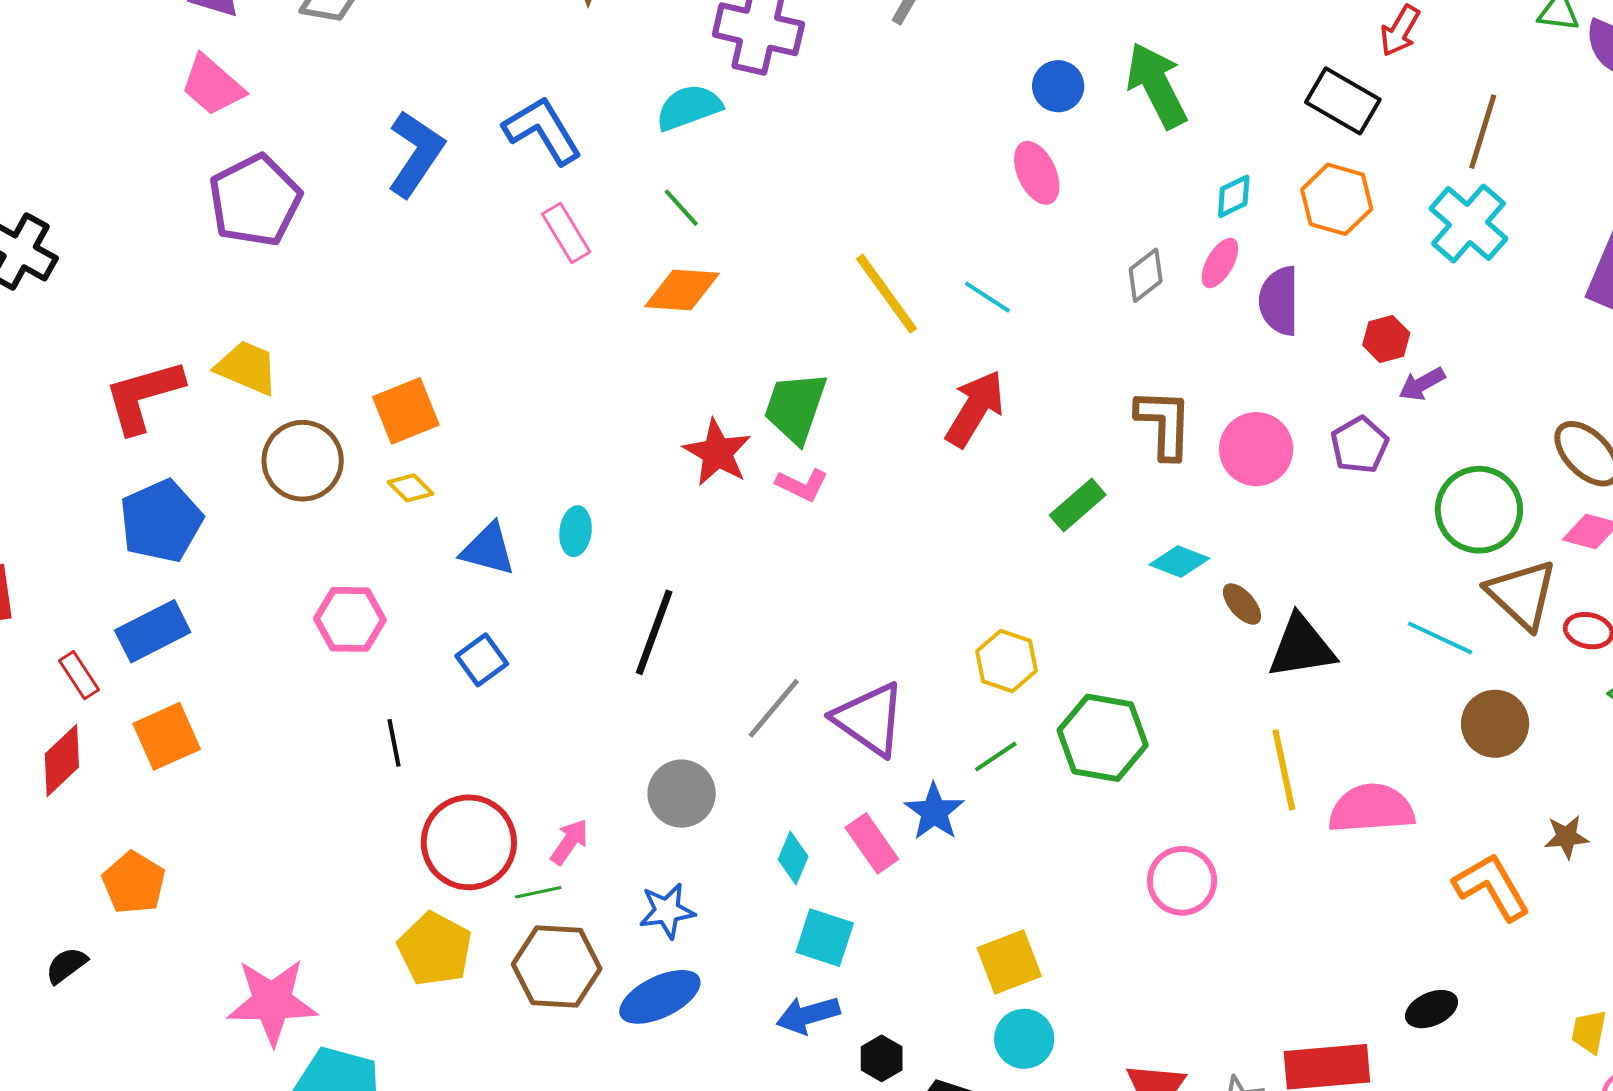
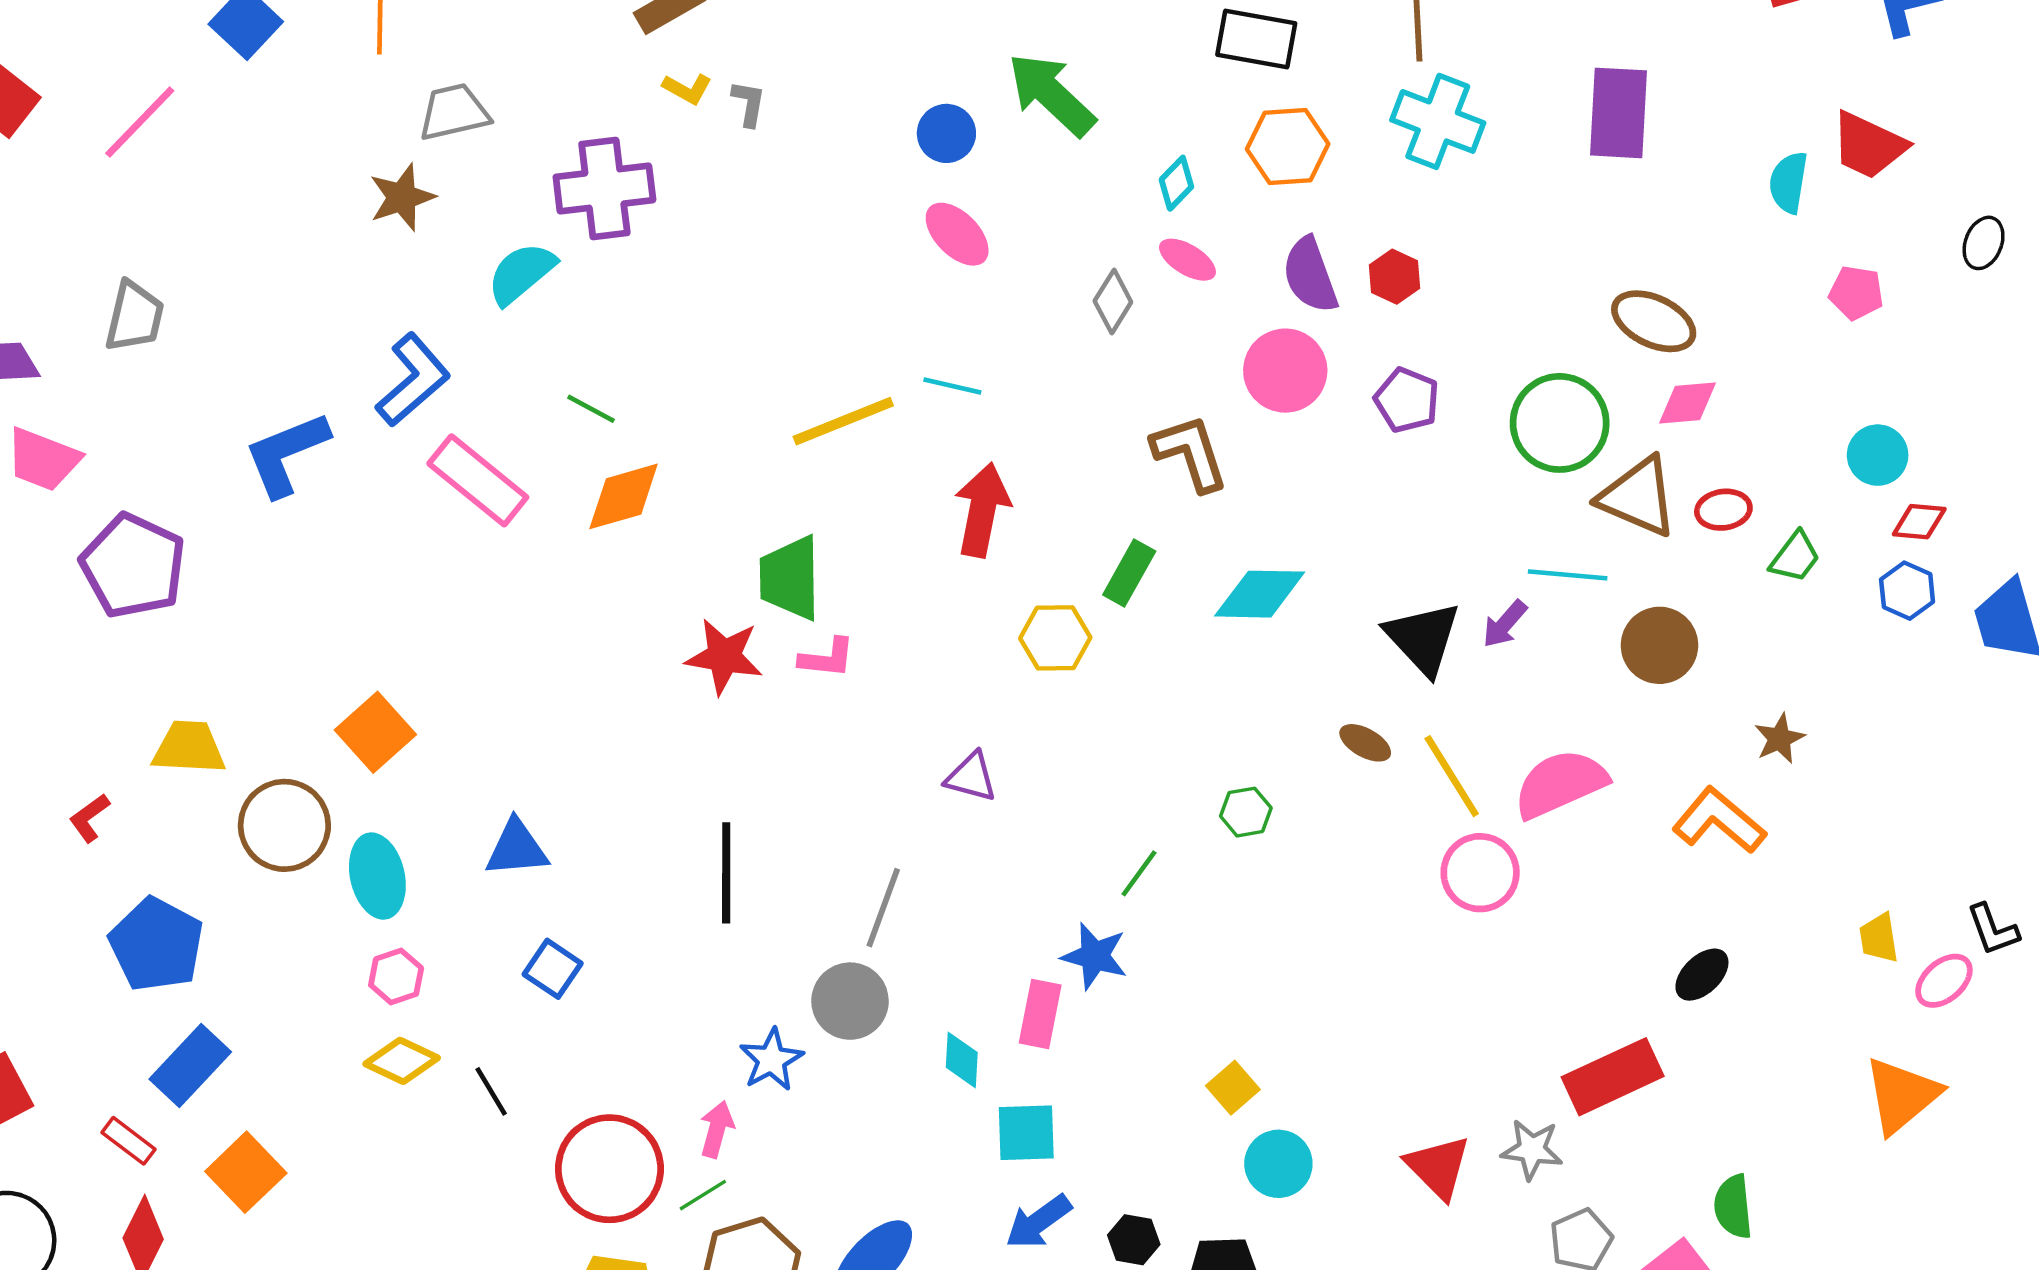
cyan semicircle: (689, 107) -> (521, 273), moved
blue L-shape: (543, 130) -> (413, 380), turned 100
blue L-shape: (416, 154) -> (286, 454), turned -126
pink rectangle: (566, 233) -> (478, 480), size x1.5
pink ellipse: (1220, 263) -> (1188, 260), turned -69
yellow line: (886, 294) -> (843, 421), turned -56
purple semicircle: (1279, 301) -> (1310, 275), moved
purple arrow: (1422, 384) -> (1505, 624), moved
red L-shape: (143, 396) -> (89, 818), size x0.5
pink circle: (1256, 449) -> (1285, 371), moved
yellow diamond: (411, 488) -> (402, 1061), moved, size x1.4
cyan ellipse: (576, 531) -> (377, 876), moved, size x1.5
cyan diamond: (1179, 561) -> (1260, 594), size x1.4
brown ellipse: (1242, 604) -> (1365, 743), moved
pink hexagon: (350, 619) -> (396, 977), size x0.7
black triangle: (1301, 647) -> (1423, 638), turned -44
yellow hexagon: (1007, 661) -> (1055, 638), moved
purple triangle: (869, 719) -> (971, 777), moved, size x0.6
green hexagon: (1103, 738) -> (1246, 812), size x0.5
gray circle: (682, 794) -> (850, 1001), moved
pink rectangle: (872, 843) -> (1040, 1014), turned 66
pink circle: (1182, 881) -> (1480, 873), moved
blue star: (667, 911) -> (771, 1060), moved
yellow square: (1009, 962) -> (1233, 1088), size x0.7

